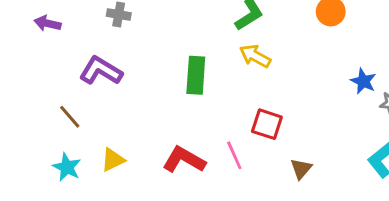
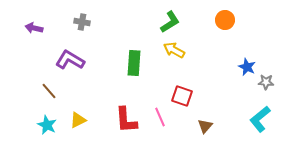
red L-shape: (184, 160) -> (126, 120), turned -124

